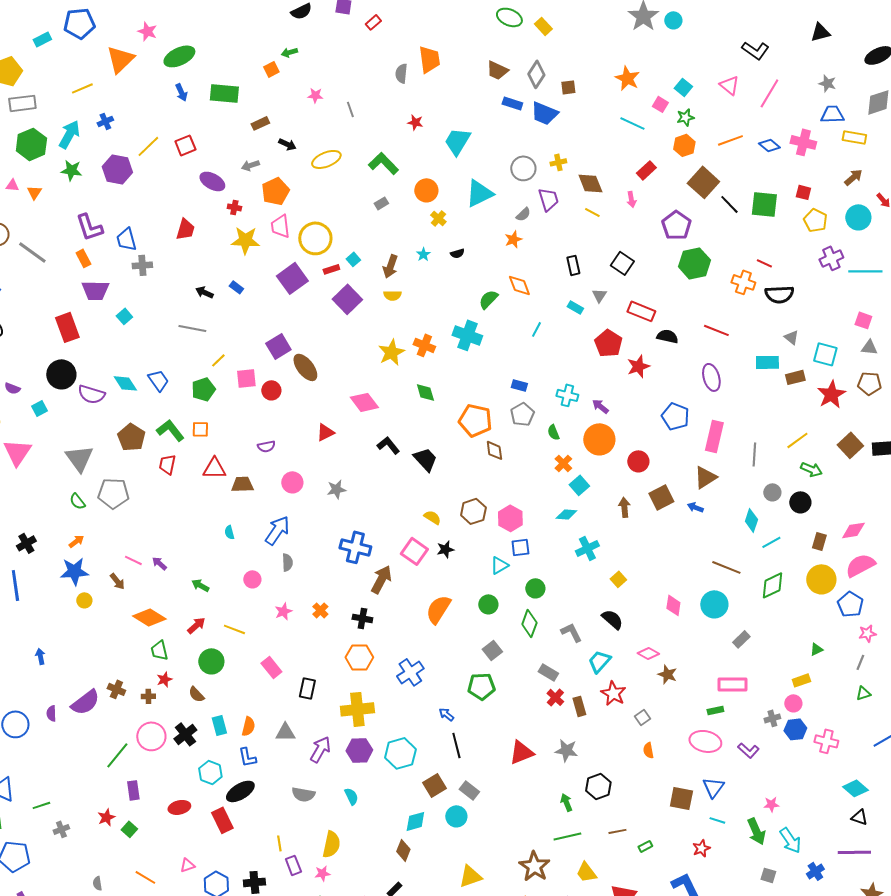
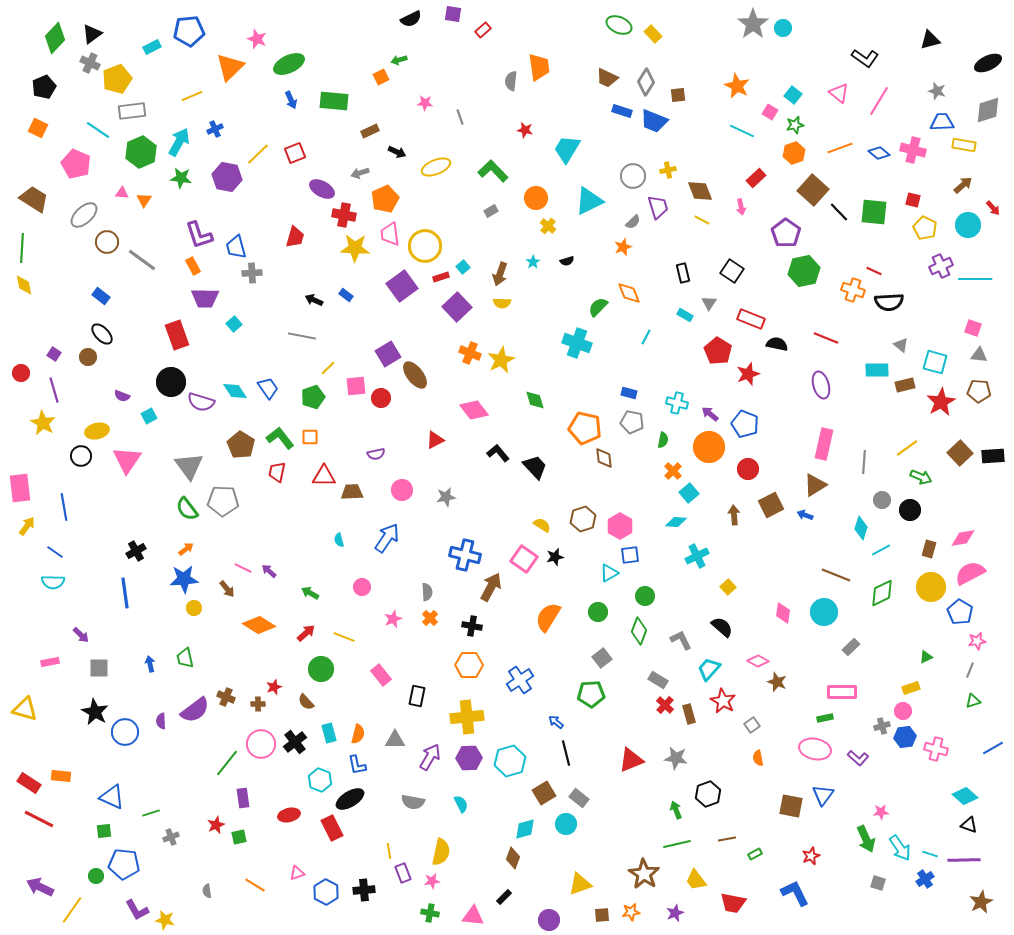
red cross: (234, 207) -> (344, 215), size x1.6
orange cross: (424, 345) -> (470, 353), moved
gray pentagon: (522, 414) -> (632, 422), turned -30
blue pentagon: (675, 416) -> (745, 424), moved
green semicircle: (553, 432) -> (663, 440), turned -147
green semicircle: (77, 501) -> (187, 509), size x1.4
gray semicircle: (287, 562) -> (427, 592), moved
green trapezoid: (159, 650) -> (185, 658), moved
cyan line: (717, 820) -> (930, 854), moved
green square: (129, 829) -> (239, 837), turned 35

